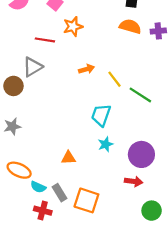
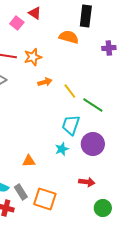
orange star: (73, 26) -> (33, 57), moved
orange semicircle: (130, 26) -> (69, 37), moved
cyan trapezoid: (101, 115) -> (71, 125), moved
purple circle: (141, 154) -> (93, 144), moved

